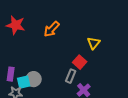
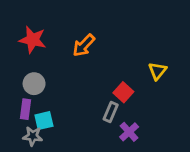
yellow triangle: (94, 43) -> (157, 71), moved
gray circle: (34, 79) -> (34, 84), moved

